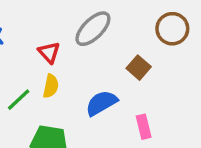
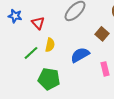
red triangle: (49, 52) -> (38, 23), moved

